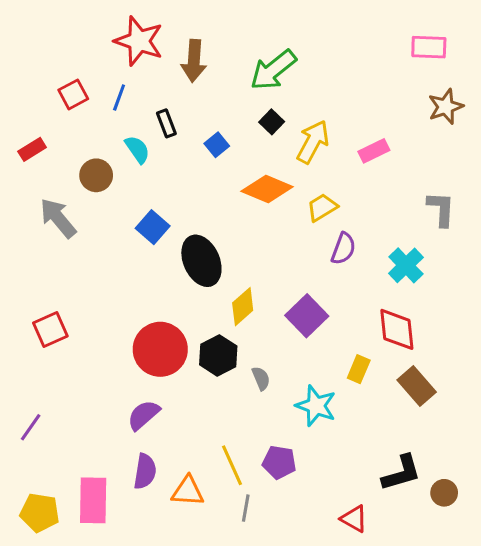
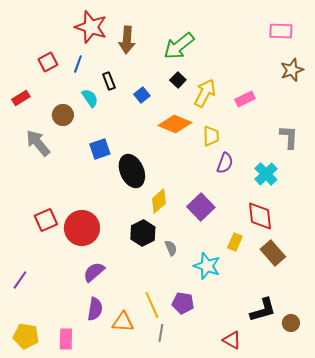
yellow trapezoid: (322, 207) -> (211, 136), turned 120
blue square: (153, 227) -> (100, 149), turned 30
red square: (50, 329) -> (46, 220), moved
red circle: (160, 349) -> (82, 228), moved
pink rectangle: (93, 500) -> (66, 339), moved, size x0.7

